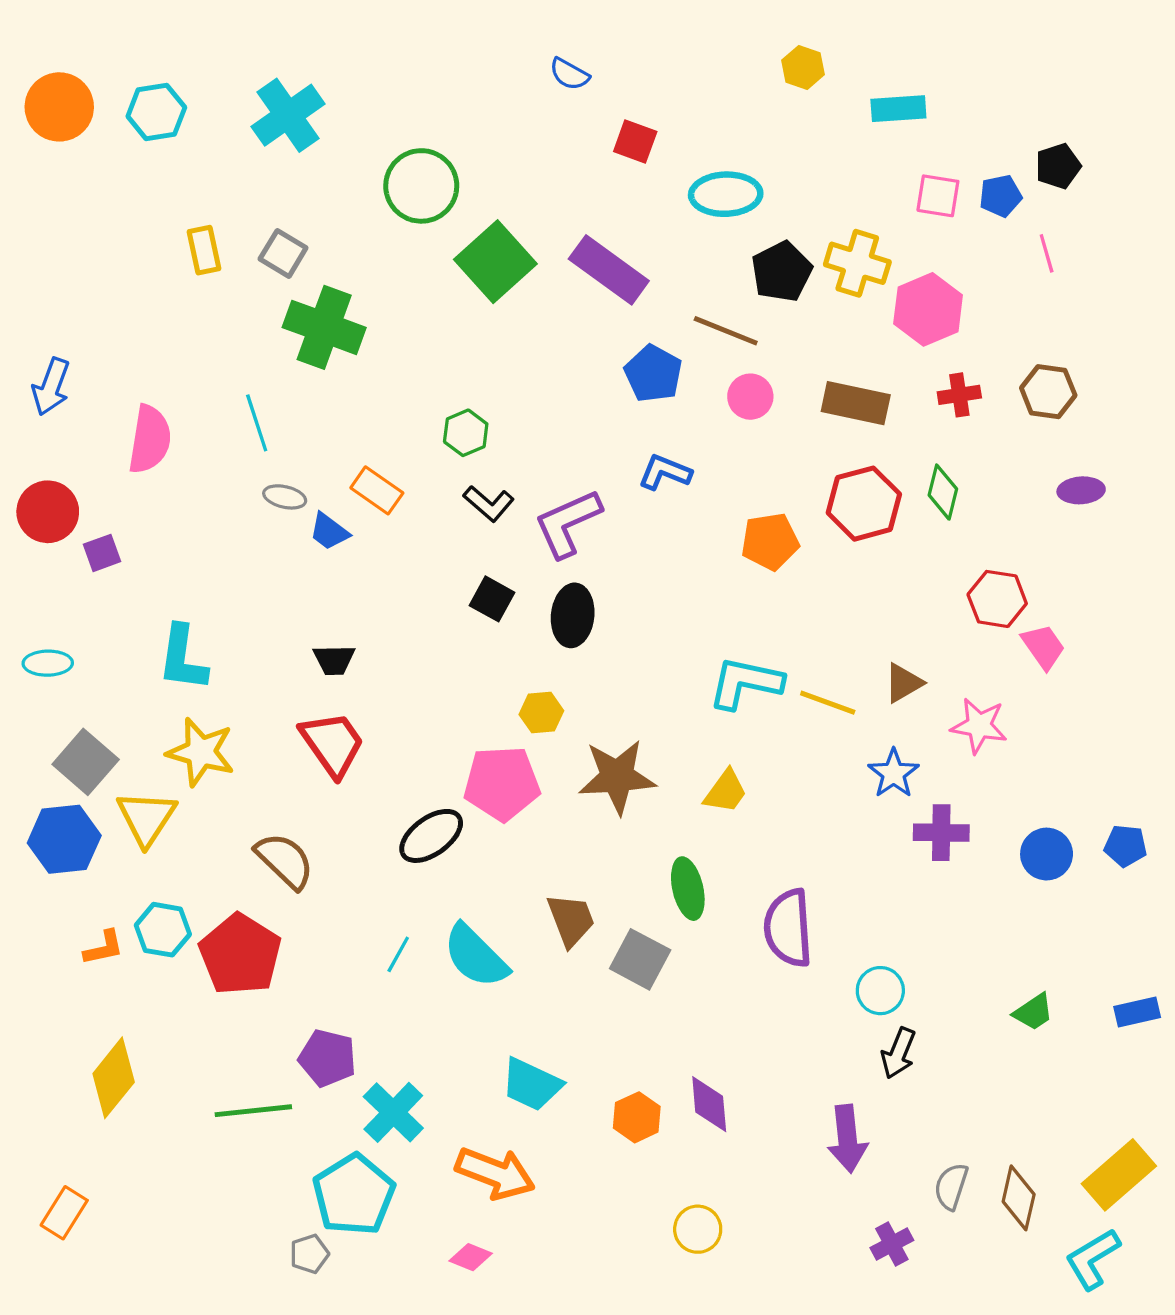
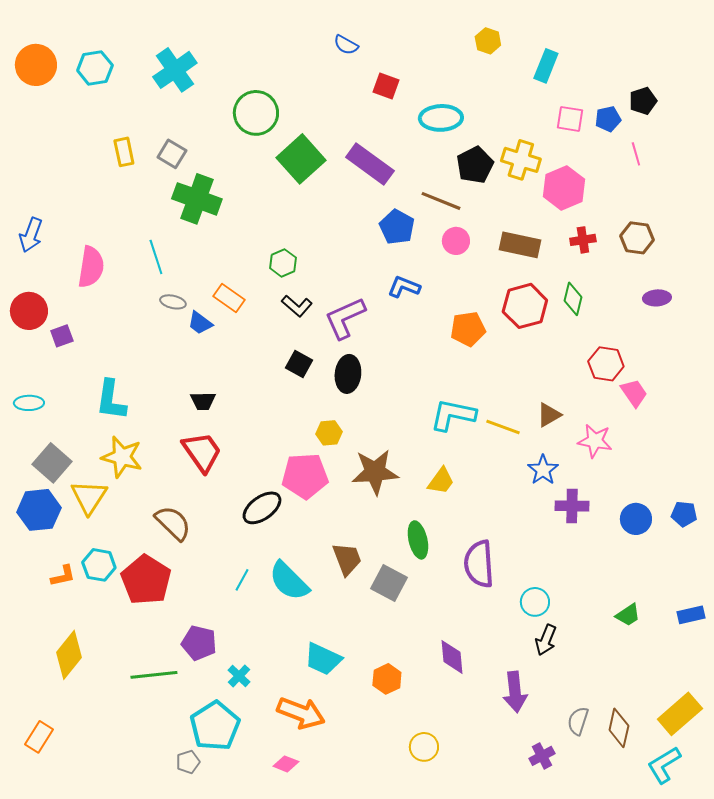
cyan rectangle: (898, 109) -> (546, 66), turned -64
purple diamond: (709, 1104) -> (452, 657), moved
cyan cross: (393, 1112) -> (239, 676), size x0.6

